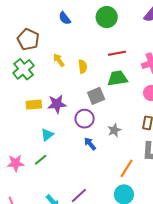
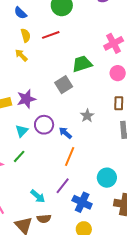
red line: (117, 53) -> (51, 35), moved
yellow semicircle: (83, 67) -> (26, 35), moved
purple circle: (85, 119) -> (44, 125), moved
orange line: (126, 168) -> (70, 157), moved

